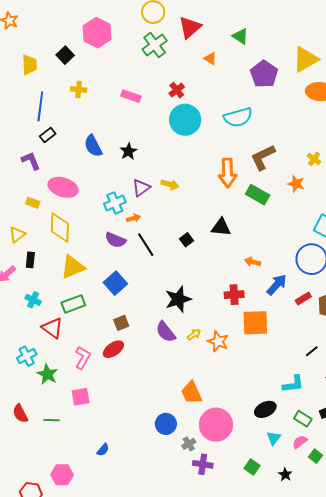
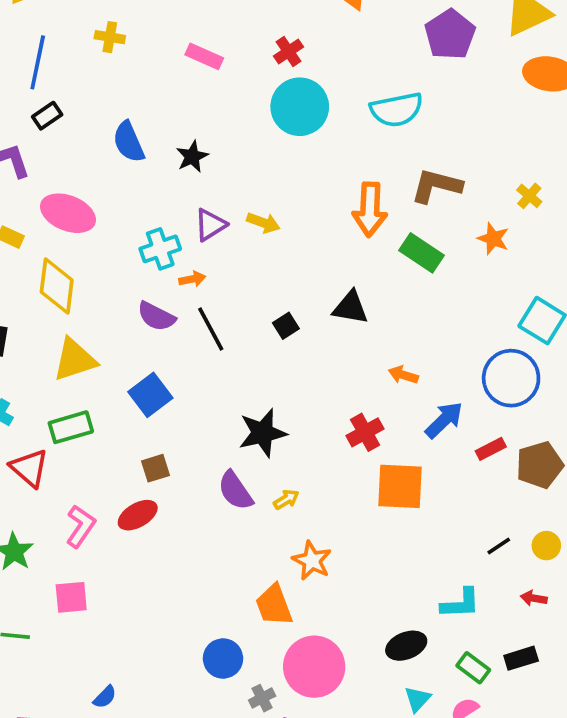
brown L-shape: (263, 157) -> (436, 186), turned 36
red cross: (234, 295) -> (365, 432), turned -30
orange star: (218, 341) -> (312, 561), moved

